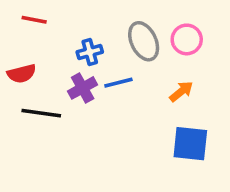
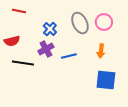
blue cross: (90, 52) -> (50, 29), turned -32
blue line: (118, 83) -> (69, 56), moved
orange arrow: (181, 92) -> (101, 51), turned 136

